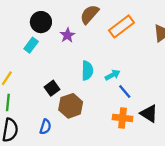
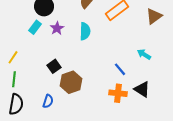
purple star: (67, 35) -> (57, 28), moved
cyan semicircle: (87, 71) -> (85, 31), moved
cyan arrow: (113, 75) -> (144, 54), moved, turned -120

